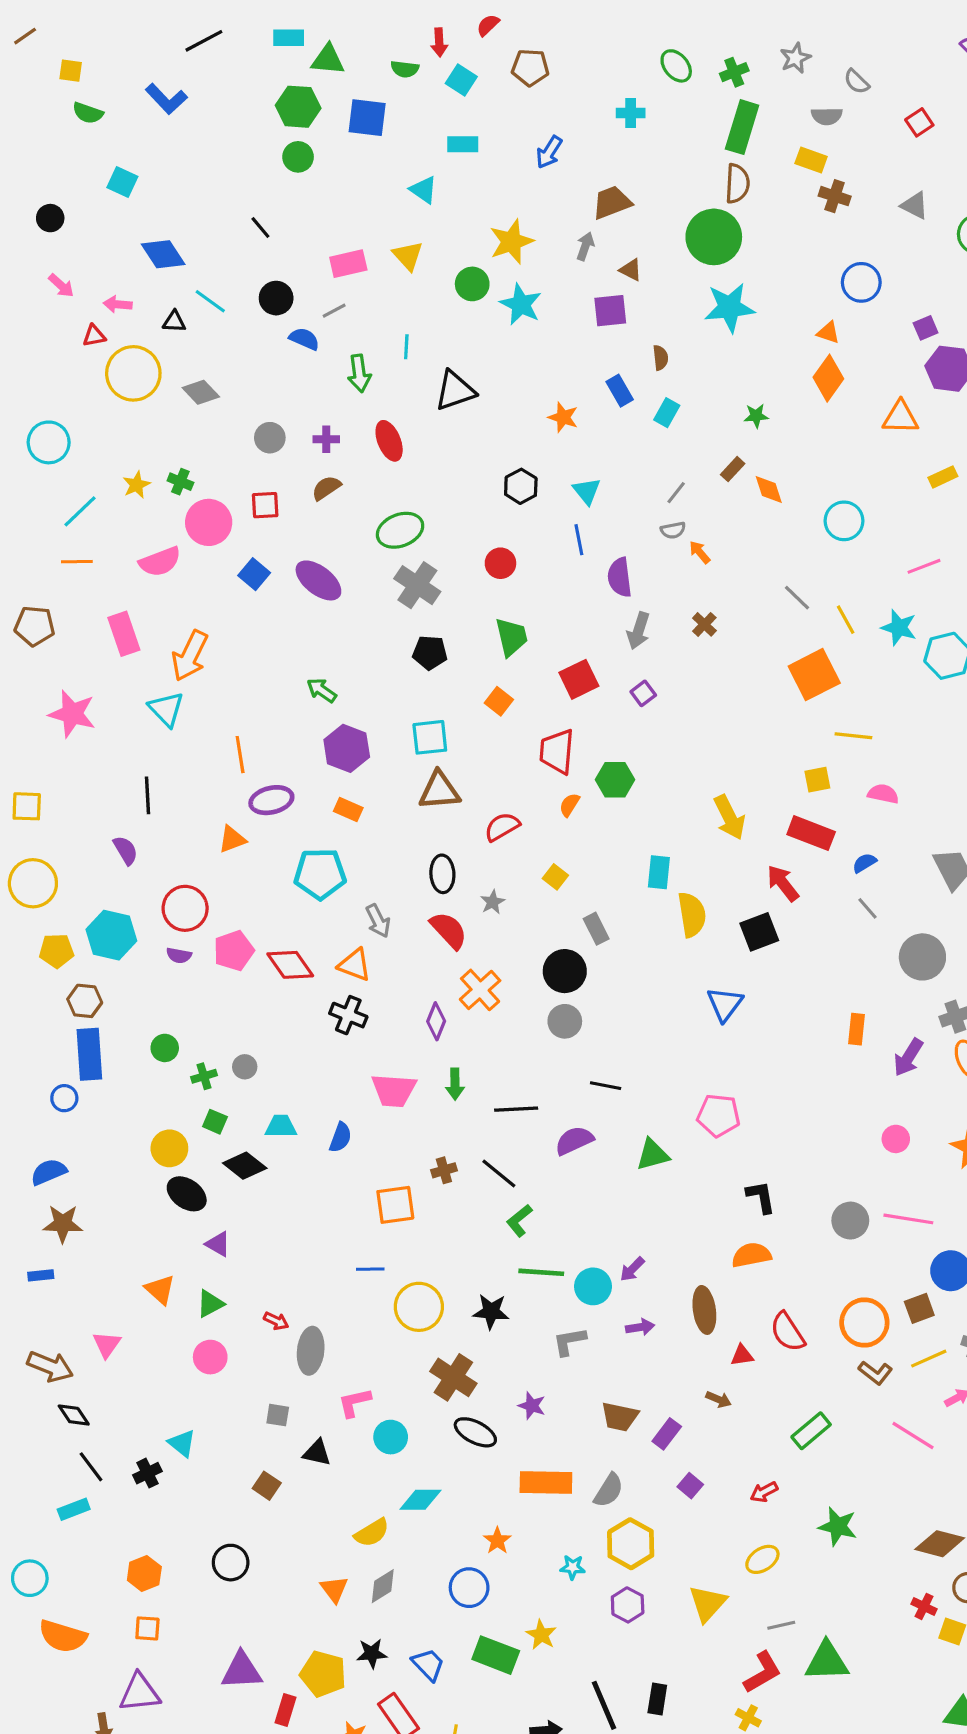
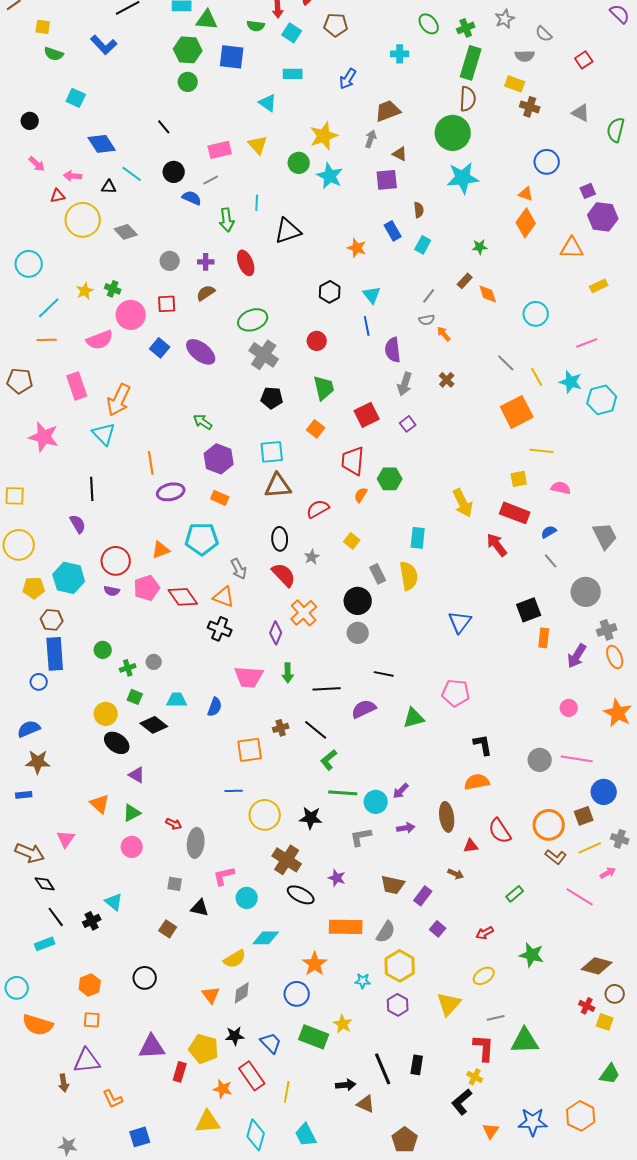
orange triangle: (232, 839) -> (161, 550), moved
yellow semicircle: (692, 915) -> (409, 576), moved
black square: (759, 932) -> (529, 610), moved
green rectangle: (811, 1431) -> (515, 894), size x0.7
orange star: (497, 1541) -> (315, 964), size x1.4
red L-shape: (762, 1672) -> (484, 1048), turned -56

